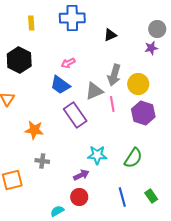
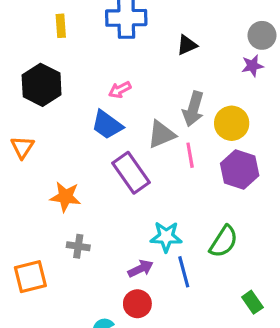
blue line: (122, 197) -> (184, 272), moved

